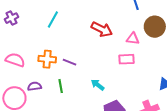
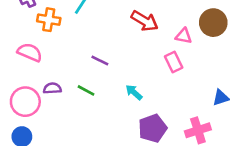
orange cross: (47, 59) -> (49, 20), moved
pink rectangle: (127, 59) -> (174, 62), turned 63
green line: (61, 86) -> (86, 90), turned -56

